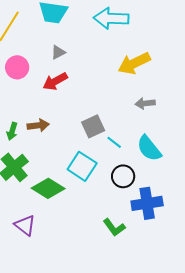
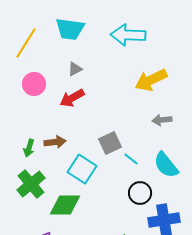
cyan square: (82, 166) -> (82, 169), moved
green diamond: (48, 188) -> (65, 205), turned -32

